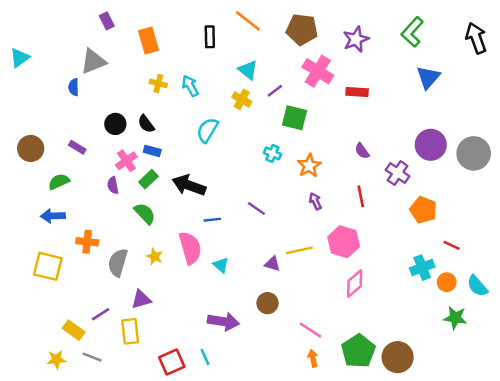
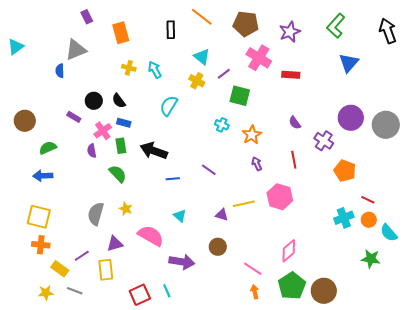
purple rectangle: (77, 147) -> (74, 117), moved
green rectangle: (148, 179) -> (121, 146), turned -56
orange cross: (87, 242) -> (41, 245), moved
pink semicircle: (190, 248) -> (151, 236), moved, turned -44
orange circle: (447, 282) -> (369, 220), moved
pink diamond: (355, 283) -> (289, 251), moved

